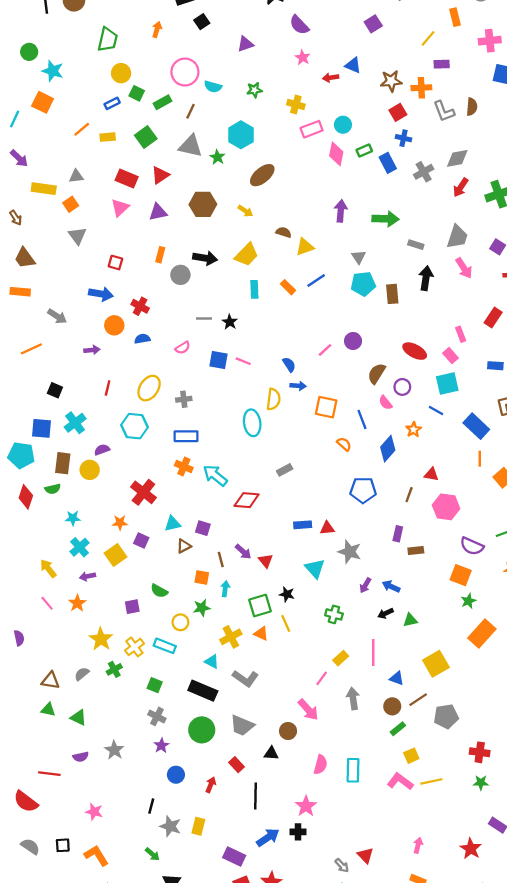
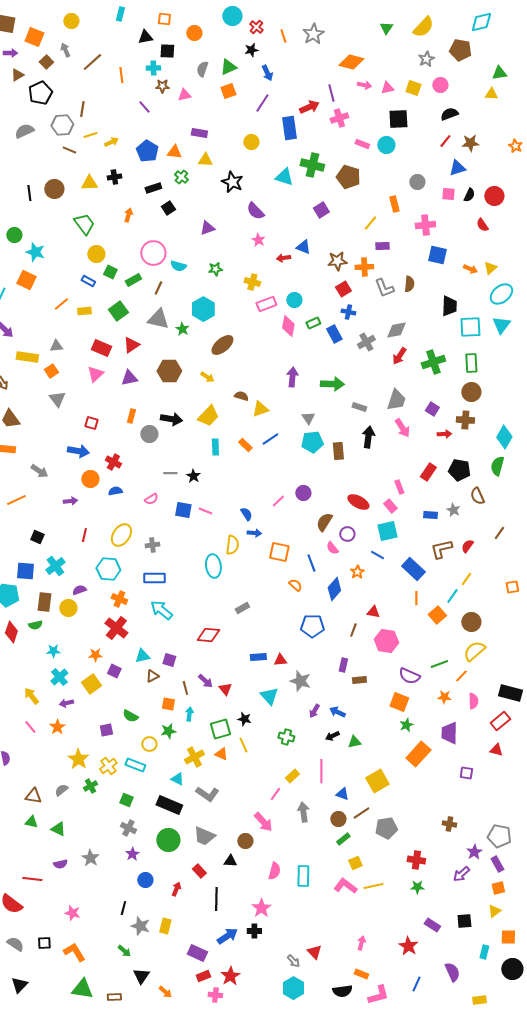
green trapezoid: (108, 40) -> (84, 224), turned -50
blue rectangle: (112, 103) -> (88, 281), turned 56
orange cross: (184, 467) -> (119, 599), moved
cyan arrow: (215, 475) -> (161, 610), moved

